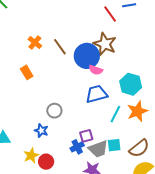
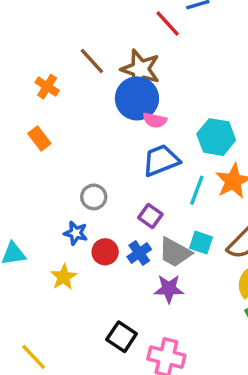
brown star: (105, 44) -> (140, 69), moved
brown line: (60, 47) -> (92, 61), moved
purple square: (86, 136) -> (150, 216), moved, turned -32
cyan square: (114, 145) -> (201, 243), turned 32
gray trapezoid: (98, 149) -> (175, 252), turned 55
red circle: (46, 162) -> (105, 252), moved

